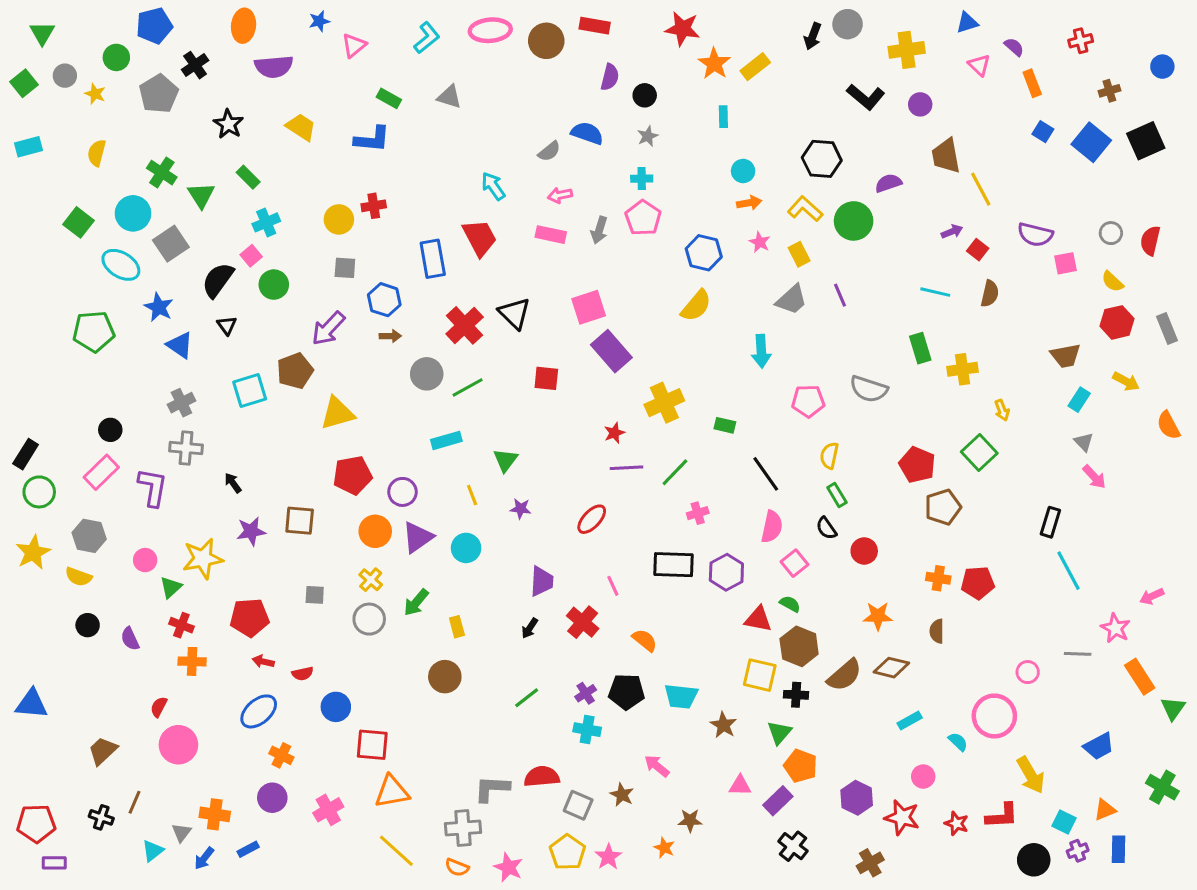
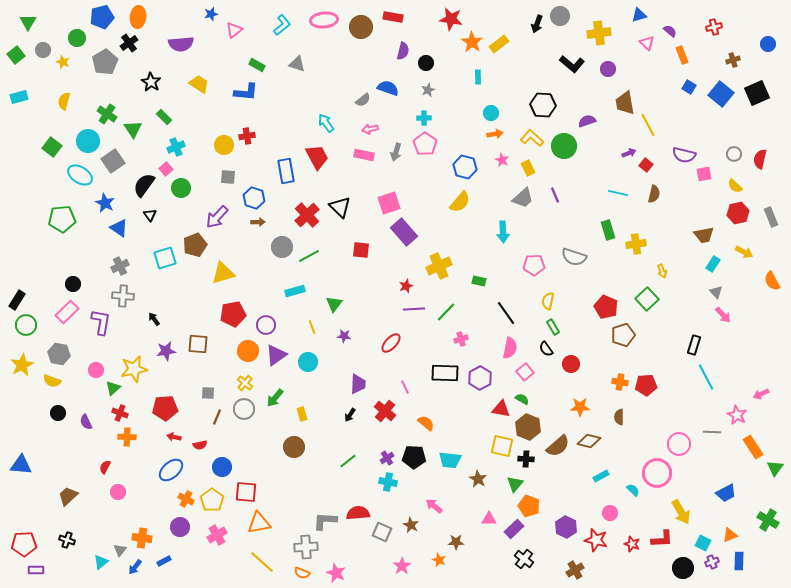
orange ellipse: (244, 26) -> (138, 17), moved
pink circle: (1028, 672) -> (679, 444), size x1.5
pink circle: (178, 745) -> (118, 492), size x0.6
brown line: (135, 802) -> (217, 417), moved
yellow pentagon: (567, 852) -> (212, 500), moved

